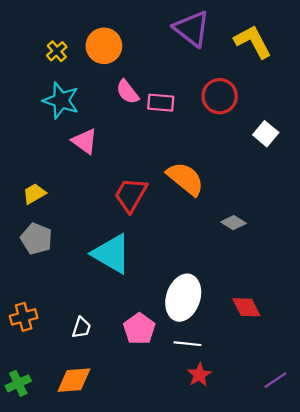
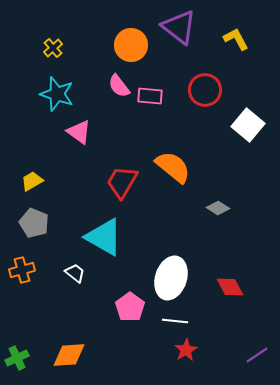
yellow L-shape: (253, 42) -> (236, 39), size x0.7
orange circle: (104, 46) -> (131, 45), moved
white square: (266, 134) -> (248, 125), size x1.4
orange cross: (24, 317) -> (22, 270), moved
white trapezoid: (81, 328) -> (75, 273), moved, turned -70

